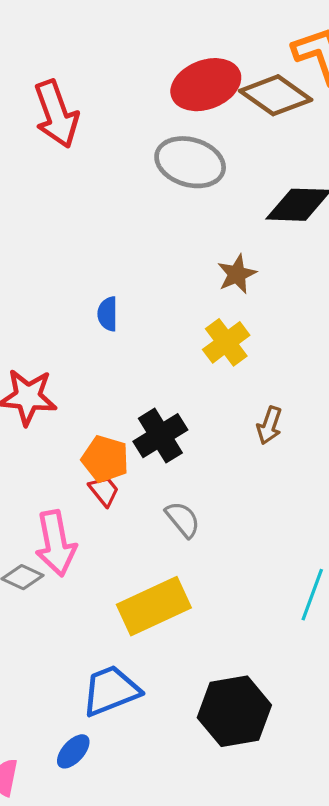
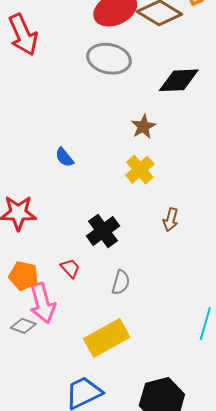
blue semicircle: (108, 314) -> (64, 157), turned -35
orange pentagon: (105, 459) -> (24, 276), moved
gray semicircle: (183, 519) -> (121, 282), turned 60

